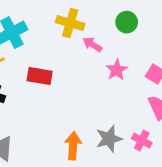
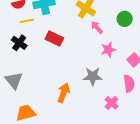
gray star: (109, 139) -> (93, 76), moved

